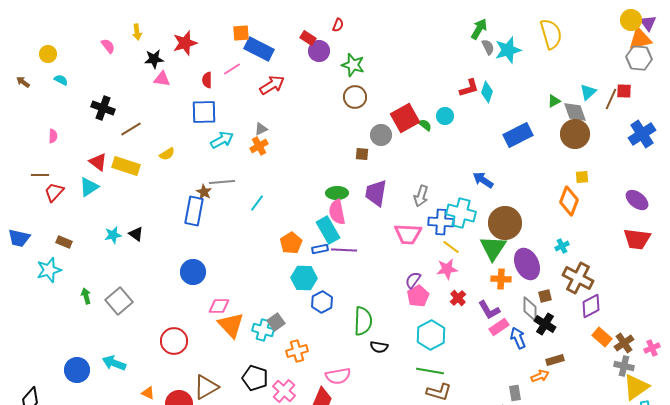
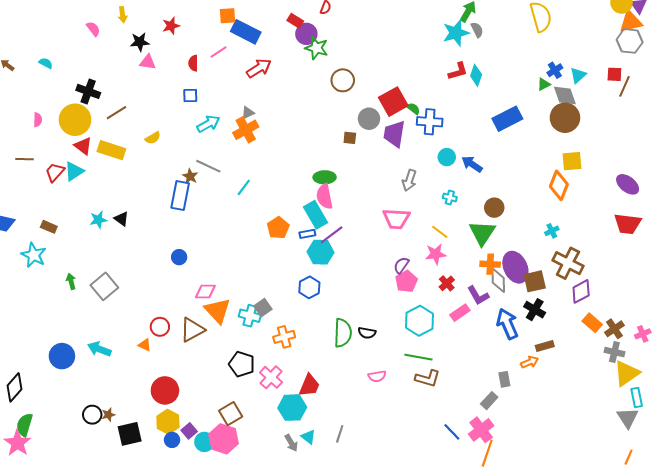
red star: (185, 43) -> (171, 26), size x0.7
cyan star: (508, 50) -> (456, 33), moved
yellow circle: (48, 54) -> (75, 120), moved, size x1.8
green star: (353, 65) -> (316, 48), moved
brown line: (611, 99) -> (625, 86), moved
blue square: (204, 112) -> (190, 95), size x0.6
cyan circle: (445, 116) -> (447, 157), moved
blue cross: (642, 134) -> (555, 70), moved, size x0.6
orange cross: (259, 146) -> (246, 130), size x1.4
yellow square: (582, 177) -> (572, 161), size x1.5
gray line: (222, 182) -> (208, 166), turned 30
red trapezoid: (54, 192) -> (55, 172), moved
purple trapezoid: (376, 193) -> (394, 134), moved
cyan cross: (461, 213) -> (450, 198), size x0.5
blue cross: (441, 222) -> (430, 122), moved
brown circle: (505, 223) -> (494, 208), size x0.6
purple line: (344, 250) -> (332, 235), turned -40
purple ellipse: (527, 264) -> (515, 267), moved
cyan star: (49, 270) -> (34, 255), turned -30
blue circle: (193, 272) -> (179, 257), size x0.6
cyan hexagon: (304, 278) -> (321, 252), moved
brown square: (545, 296) -> (535, 281), size x1.6
gray diamond: (530, 309) -> (498, 280), moved
green semicircle: (363, 321) -> (343, 333), moved
pink rectangle: (499, 327) -> (460, 313), moved
blue arrow: (518, 338) -> (507, 324), size x1.4
red circle: (174, 341) -> (160, 327), size x0.7
pink semicircle: (338, 376) -> (377, 376), moved, size x0.7
brown triangle: (206, 387) -> (192, 330), moved
orange triangle: (148, 393) -> (145, 345), moved

